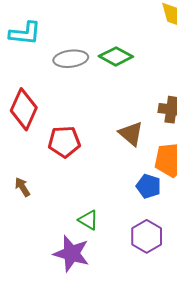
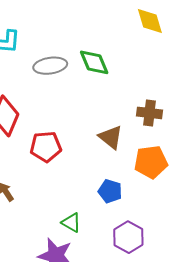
green diamond: (116, 56) -> (94, 62), turned 40
blue pentagon: (148, 186) -> (110, 191), moved

